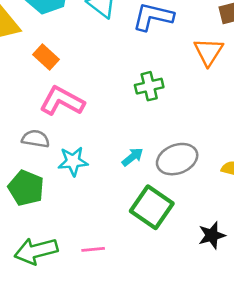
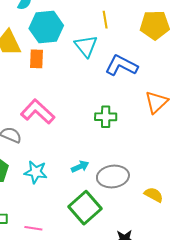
orange rectangle: (46, 57) -> (36, 59), moved, turned 36
cyan star: (73, 161) -> (36, 172), moved

